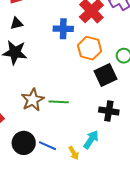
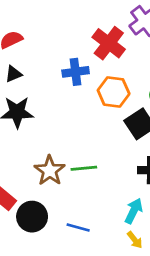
black circle: (24, 143) -> (32, 217), moved
yellow arrow: (74, 153) -> (135, 240), moved

